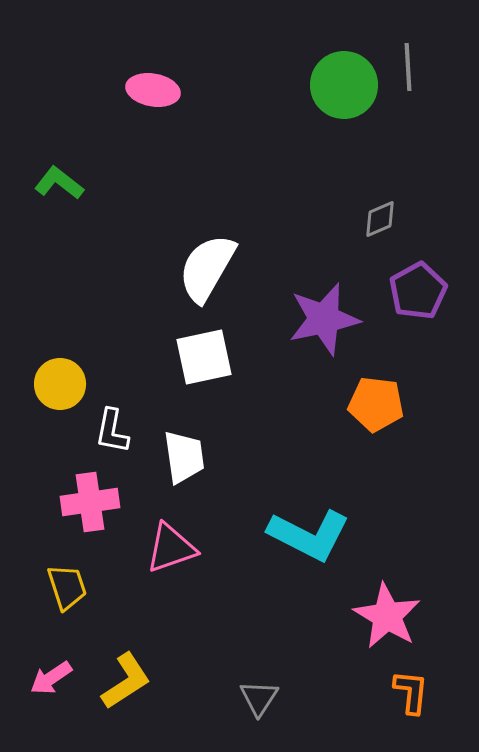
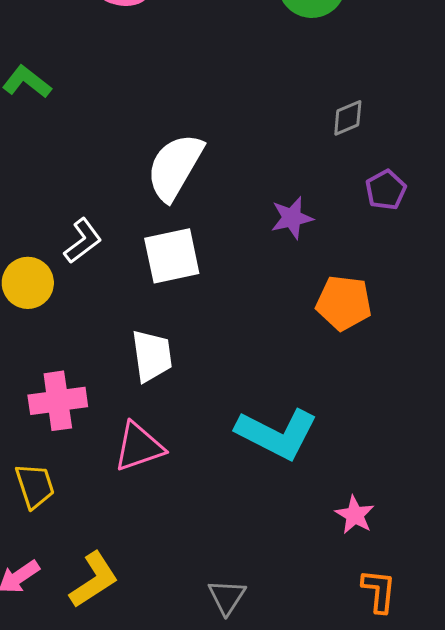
purple pentagon: (418, 291) -> (386, 190), size x0.7
purple star: (324, 319) -> (292, 218), size x0.6
white L-shape: (112, 431) -> (83, 241), moved, turned -138
pink star: (387, 616) -> (355, 515), size x0.6

